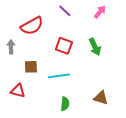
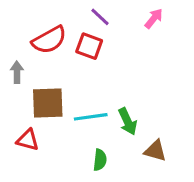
red square: (64, 46) -> (89, 46), moved
green arrow: (95, 47) -> (128, 121), moved
brown square: (31, 67) -> (48, 103), size x1.6

